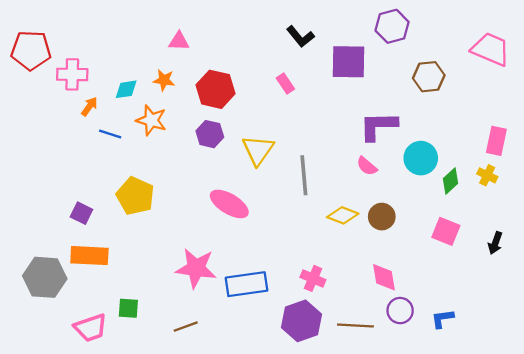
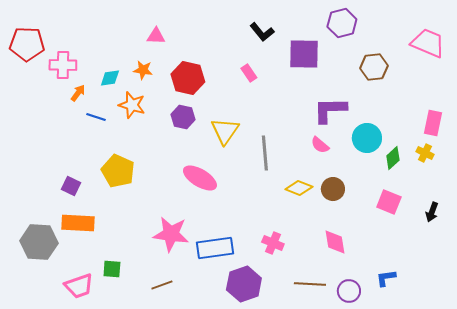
purple circle: (400, 311) -> (349, 291), moved
purple hexagon: (302, 321) -> (244, 284), moved

